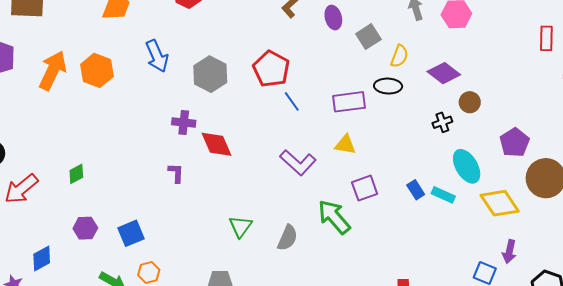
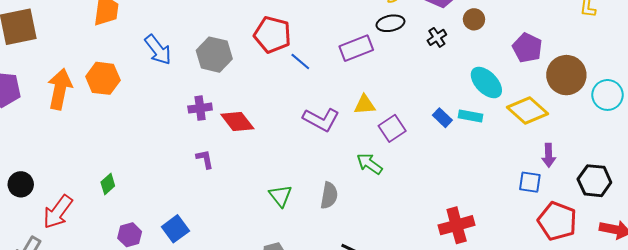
black cross: (442, 122) -> (437, 37), moved
yellow triangle: (345, 145) -> (365, 105), moved
green arrow: (334, 217) -> (369, 164), size x0.7

